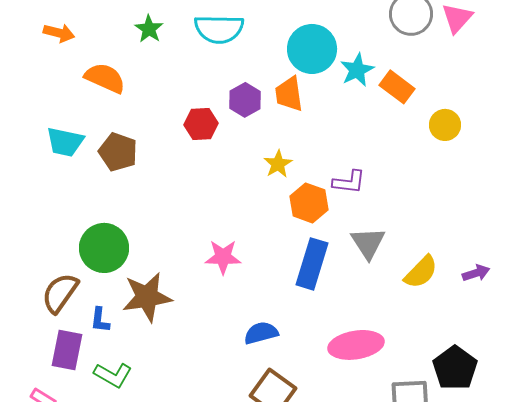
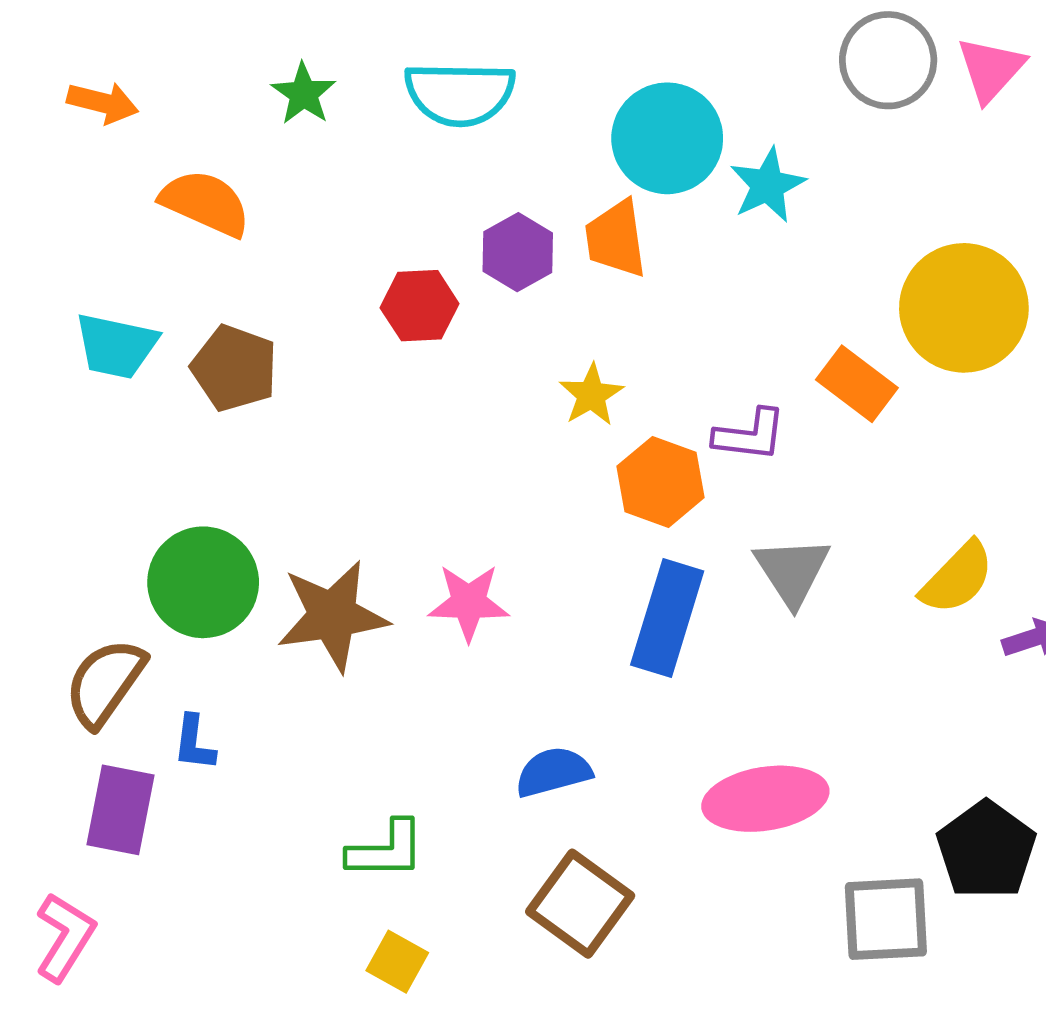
orange rectangle: (397, 87) -> (857, 384), moved
yellow circle: (445, 125) -> (964, 308), size x1.8
yellow semicircle: (421, 272) -> (957, 578), moved
brown star: (147, 297) -> (333, 616), moved
green L-shape: (113, 375) -> (386, 850), moved, turned -30

